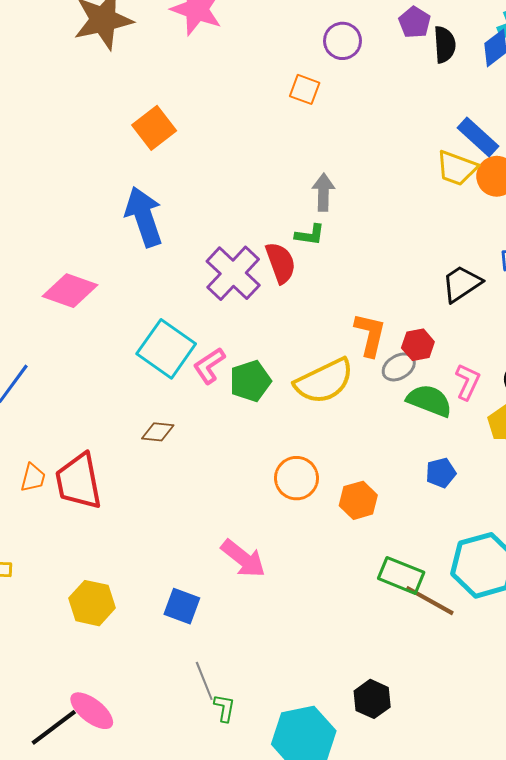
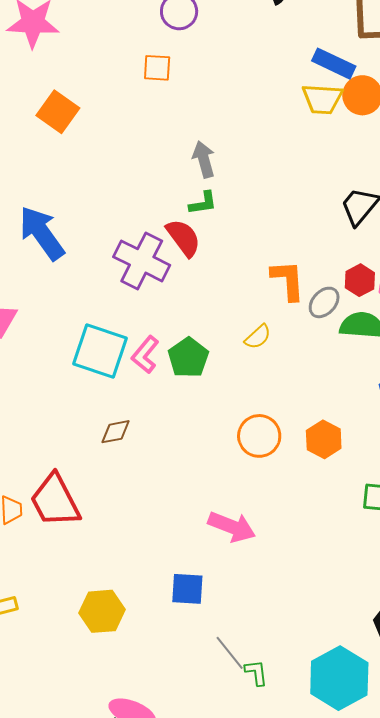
orange square: (154, 128) -> (58, 112), moved
red hexagon: (418, 345) -> (360, 280), moved
yellow semicircle: (324, 381) -> (258, 337), size x0.5

